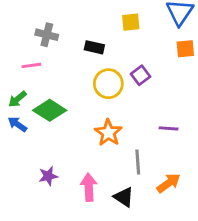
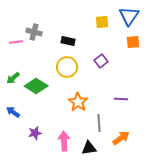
yellow square: (131, 22) -> (102, 22), moved
pink line: (31, 65) -> (16, 42), moved
yellow circle: (108, 84) -> (67, 67), moved
blue arrow: (17, 124) -> (13, 112), moved
black triangle: (124, 197) -> (89, 148), turned -42

